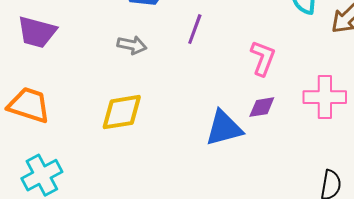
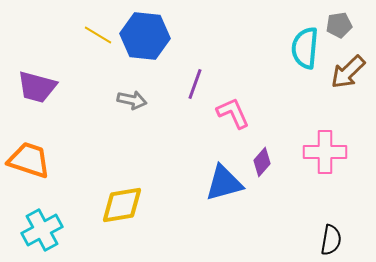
pink L-shape: (263, 58) -> (233, 113), moved, turned -45
purple diamond: (262, 107) -> (262, 162), turned -40
yellow diamond: (122, 112) -> (122, 205), moved

